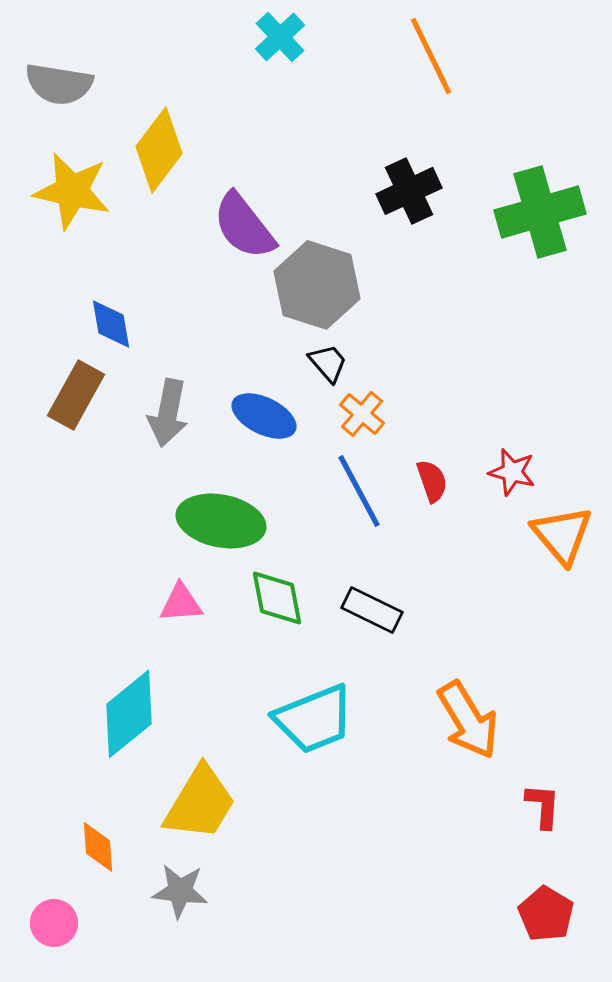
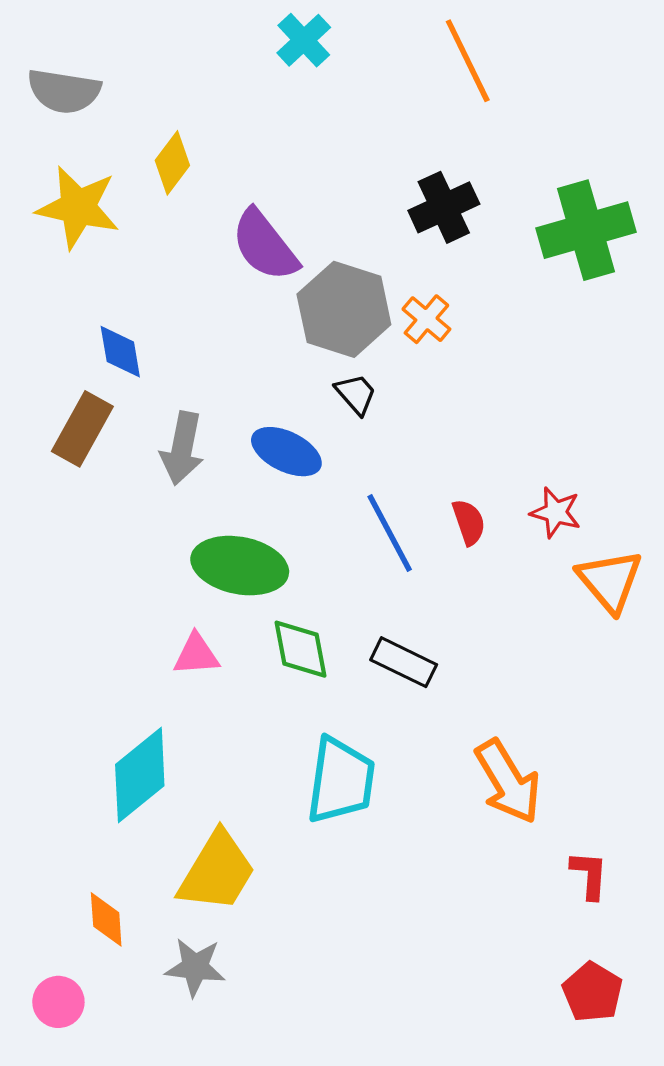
yellow diamond: (159, 150) -> (172, 163), size x0.7
orange cross: (362, 414) -> (426, 319), moved
cyan trapezoid: (314, 719) -> (341, 780), turned -60

